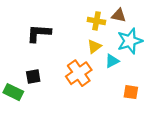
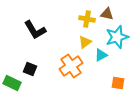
black L-shape: (39, 33) -> (35, 30), turned -125
black square: (33, 76) -> (30, 69), turned 32

